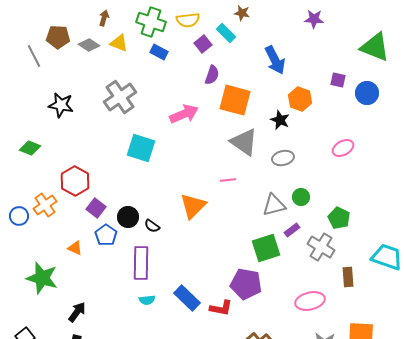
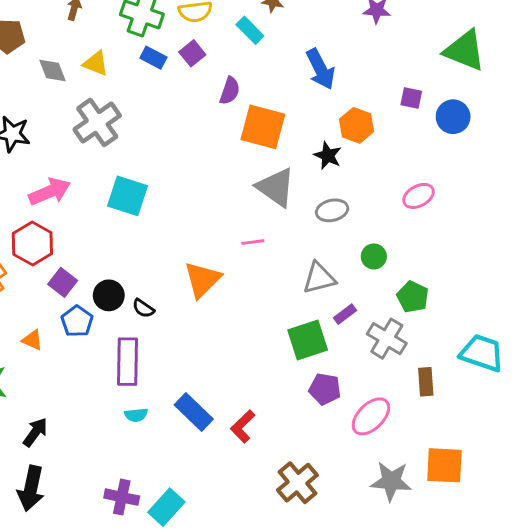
yellow triangle: (119, 43) -> (96, 63), moved
purple square: (203, 44) -> (192, 53), moved
gray diamond: (89, 45) -> (53, 71), moved, turned 35
pink arrow: (184, 114) -> (50, 192), moved
green circle: (301, 197) -> (374, 256), moved
purple pentagon: (246, 284) -> (325, 389), moved, size x0.7
pink ellipse: (310, 301) -> (371, 416), turned -32
red L-shape: (221, 308) -> (243, 426), turned 125

